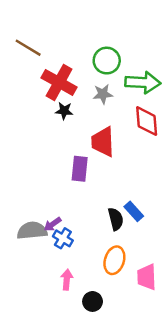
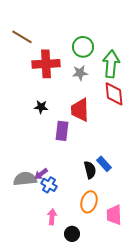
red cross: (59, 82) -> (46, 64), turned -32
green arrow: (143, 82) -> (111, 64), turned -88
black star: (64, 111) -> (41, 107), moved

